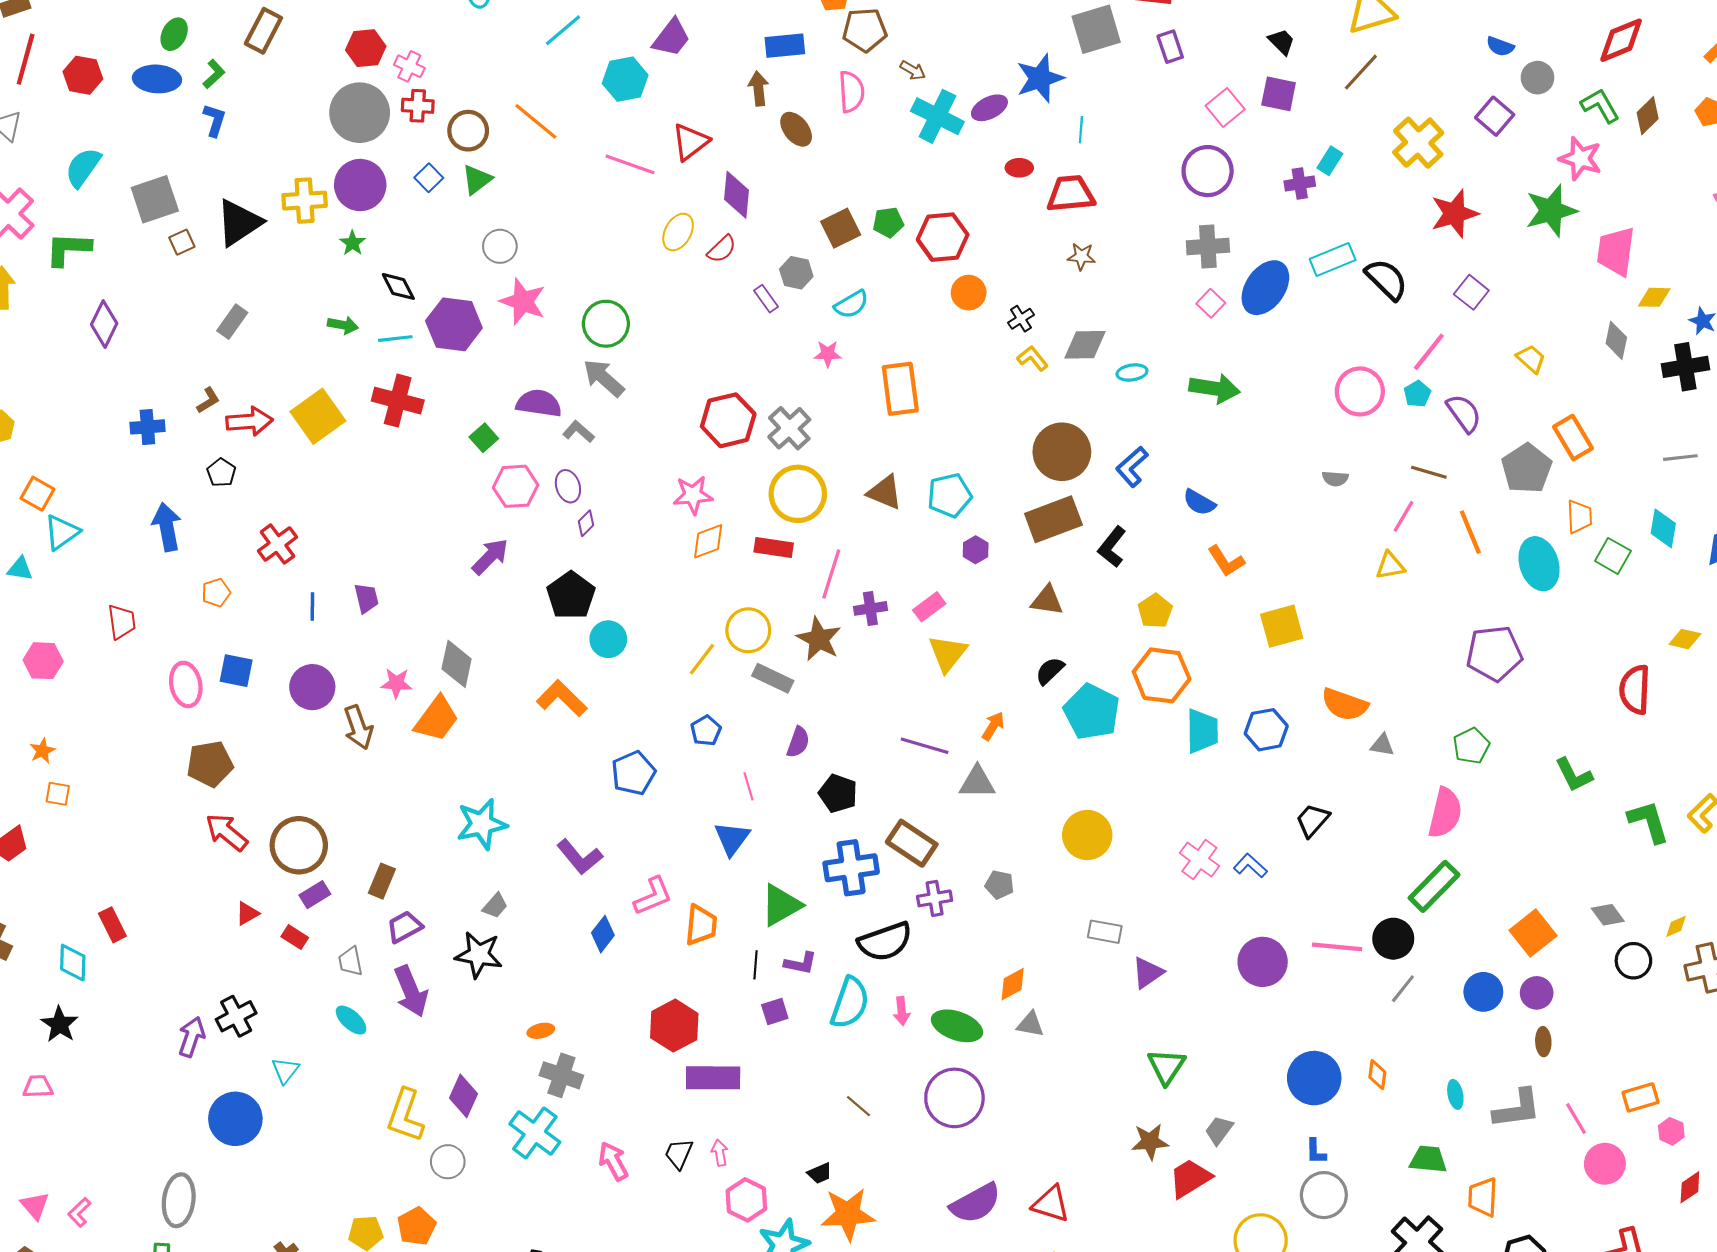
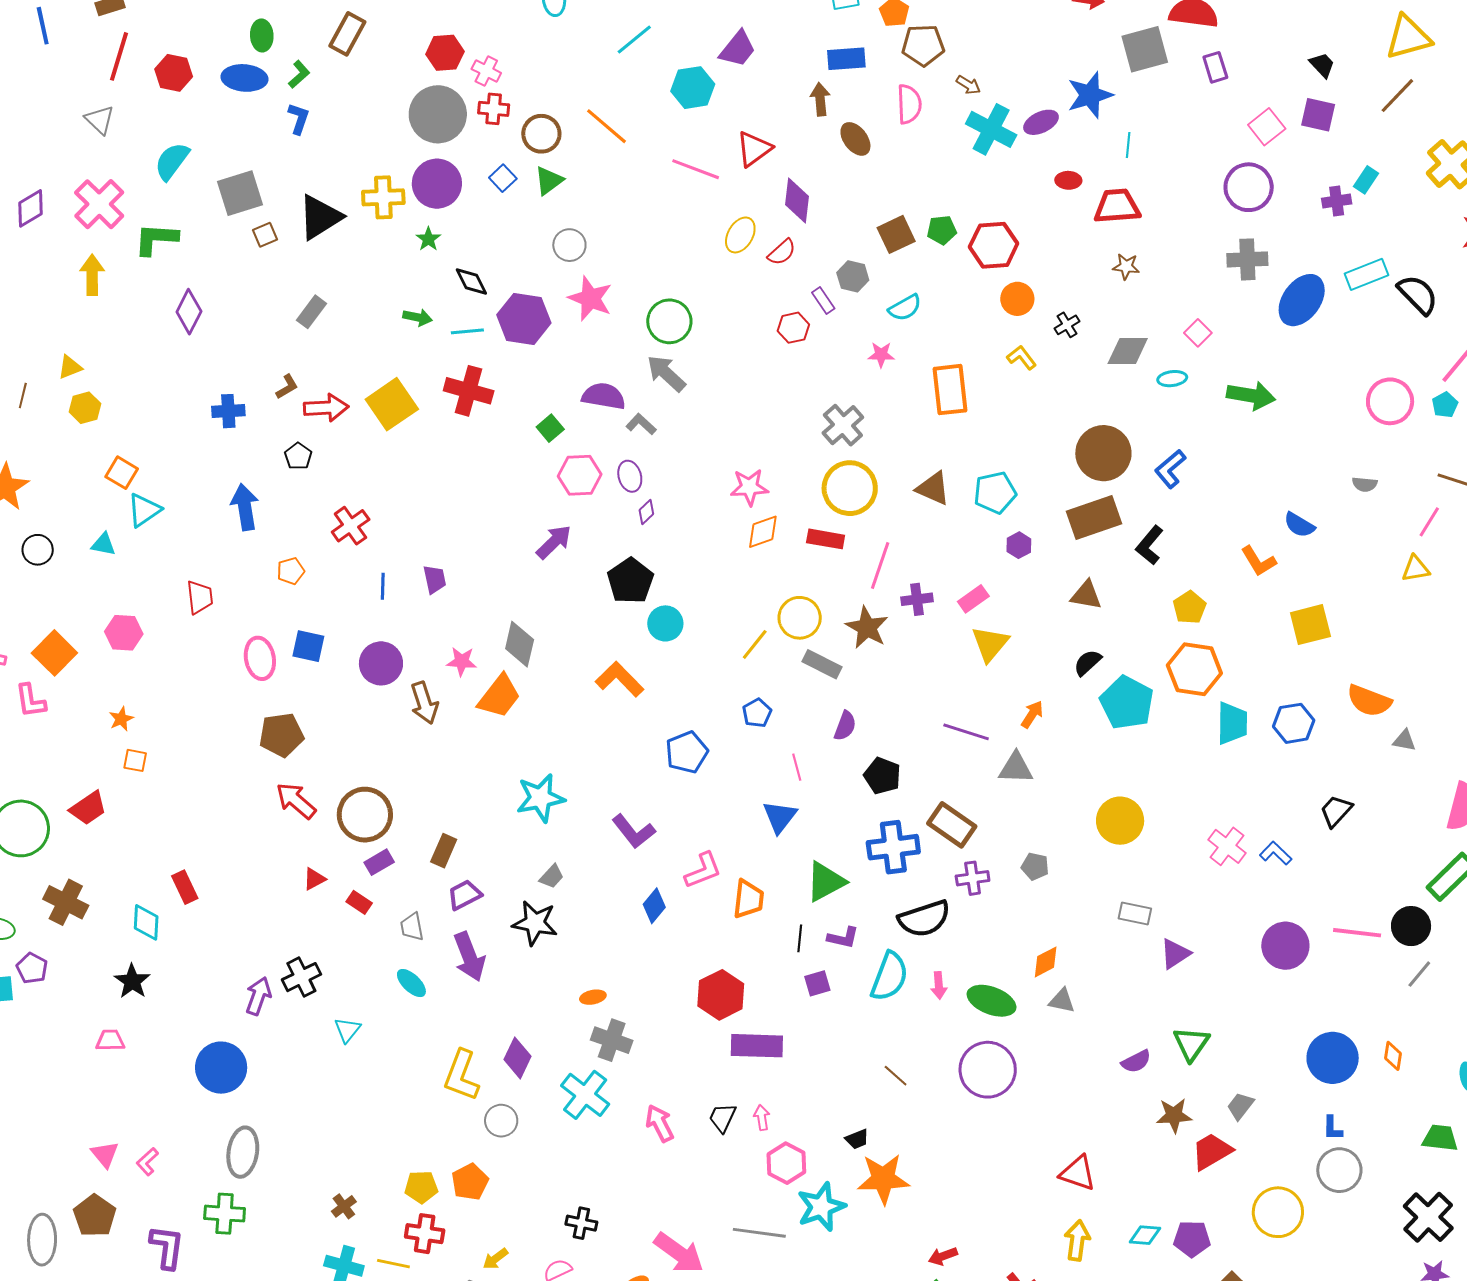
green ellipse: (174, 34) -> (262, 35), turned -32
pink square: (1211, 303) -> (1198, 333), moved
yellow L-shape: (1033, 358) -> (1022, 358), moved
red hexagon: (728, 420) -> (793, 328), moved, size x0.6
blue semicircle: (1199, 502) -> (1299, 525), moved
blue circle: (235, 1119) -> (221, 1068), moved
purple semicircle: (975, 1203) -> (1136, 1061), moved, size x0.6

